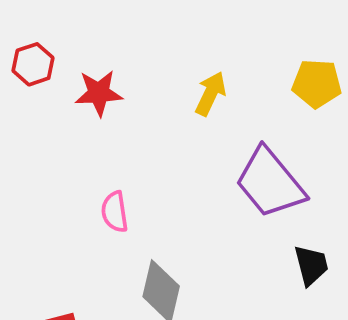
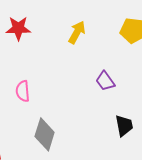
purple trapezoid: (270, 183) -> (105, 81), size x0.5

